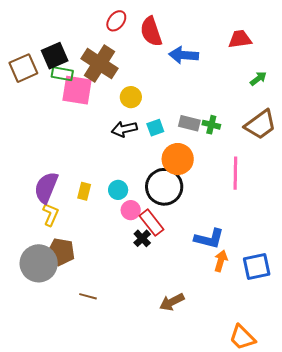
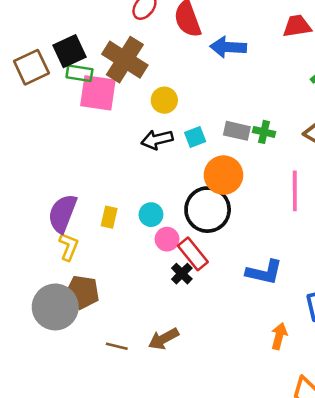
orange arrow: (221, 261) -> (279, 336), moved
brown arrow: (172, 302) -> (163, 339), moved

